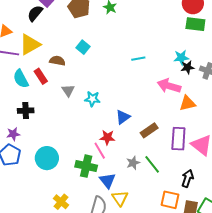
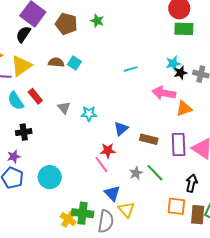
brown semicircle: (57, 61) -> (56, 62), moved
brown rectangle: (149, 130) -> (149, 139), turned 54
green cross: (86, 166) -> (83, 213), moved

